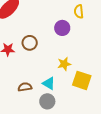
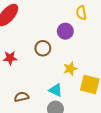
brown circle: (30, 43) -> (43, 48), moved
brown semicircle: (25, 87) -> (22, 97), moved

